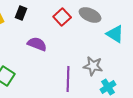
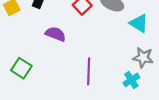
gray star: (93, 66) -> (143, 58), moved

